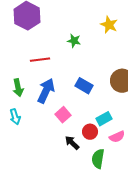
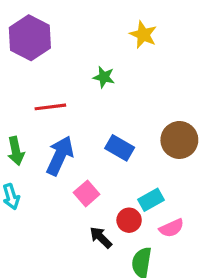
yellow star: (109, 25) -> (143, 35), moved

